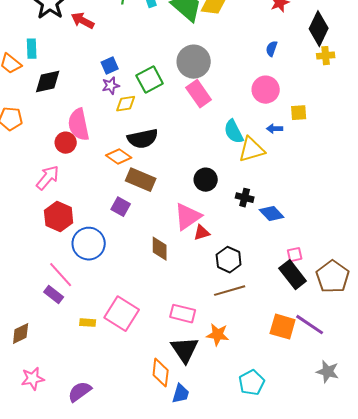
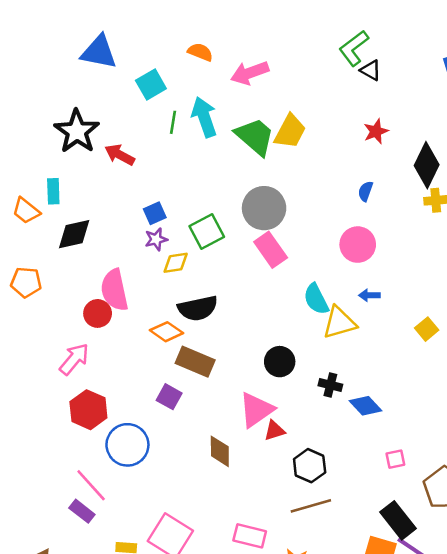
yellow square: (299, 113) -> (427, 329), moved, turned -36
black rectangle: (293, 275) -> (398, 520), moved

